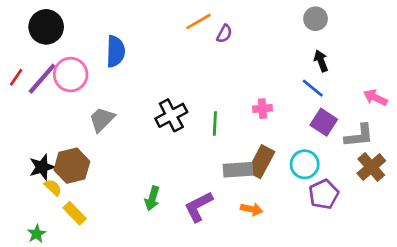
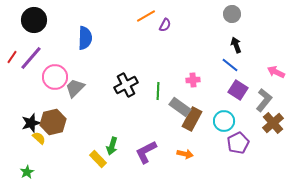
pink circle: (71, 75) -> (55, 77), moved
gray L-shape: (359, 136) -> (264, 100), turned -45
gray rectangle: (238, 170) -> (180, 107), moved, turned 40
yellow rectangle: (75, 213) -> (98, 159), moved

